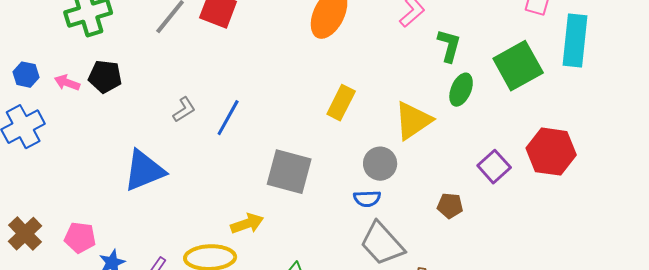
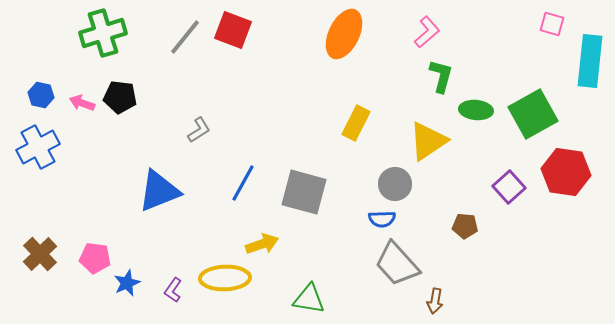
green L-shape: (449, 46) -> (441, 76), moved
green square: (518, 66) -> (533, 114), moved
green ellipse: (461, 90) -> (476, 110), turned 72
blue line: (228, 118) -> (243, 183), moved

